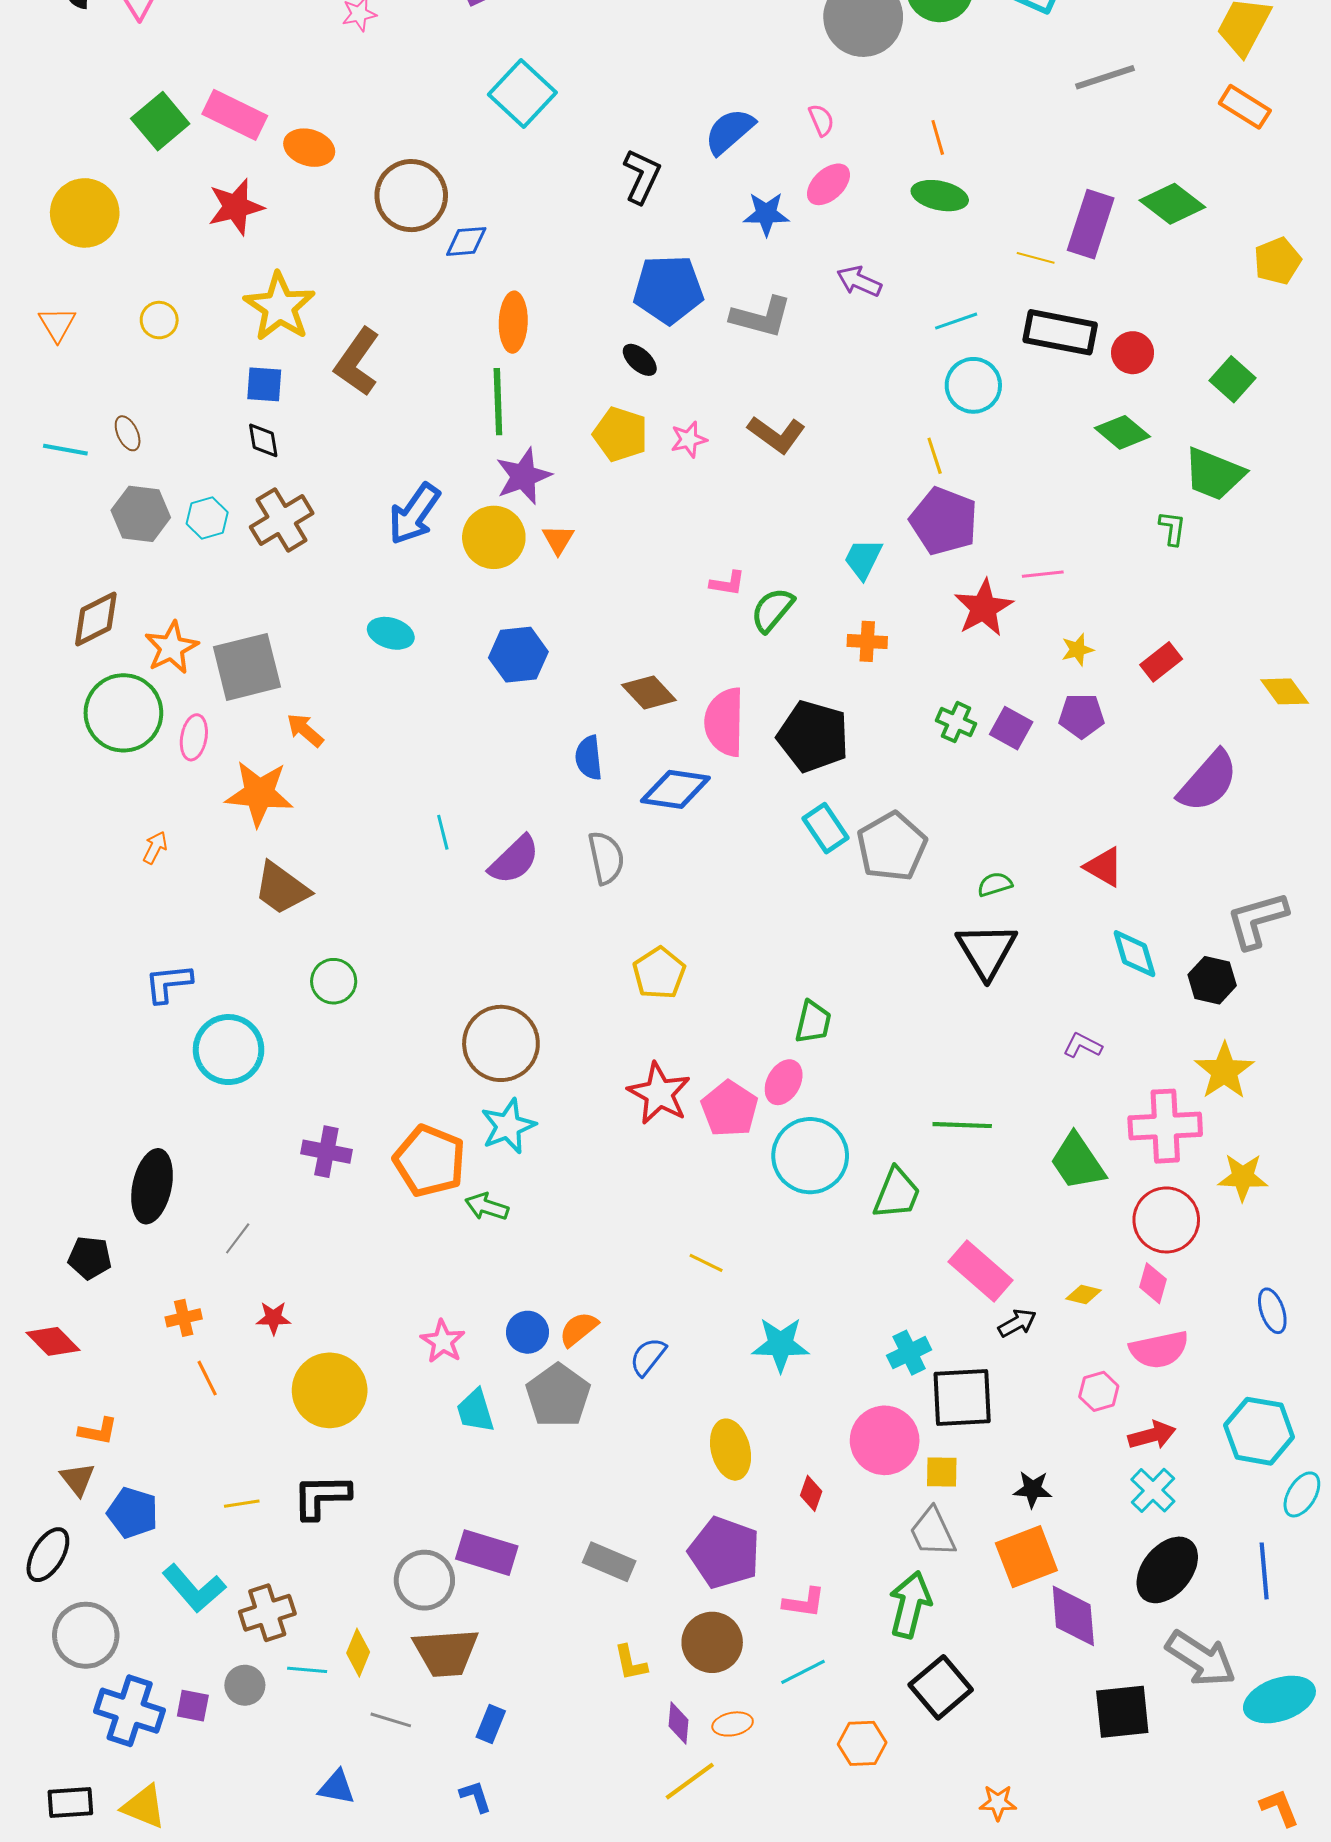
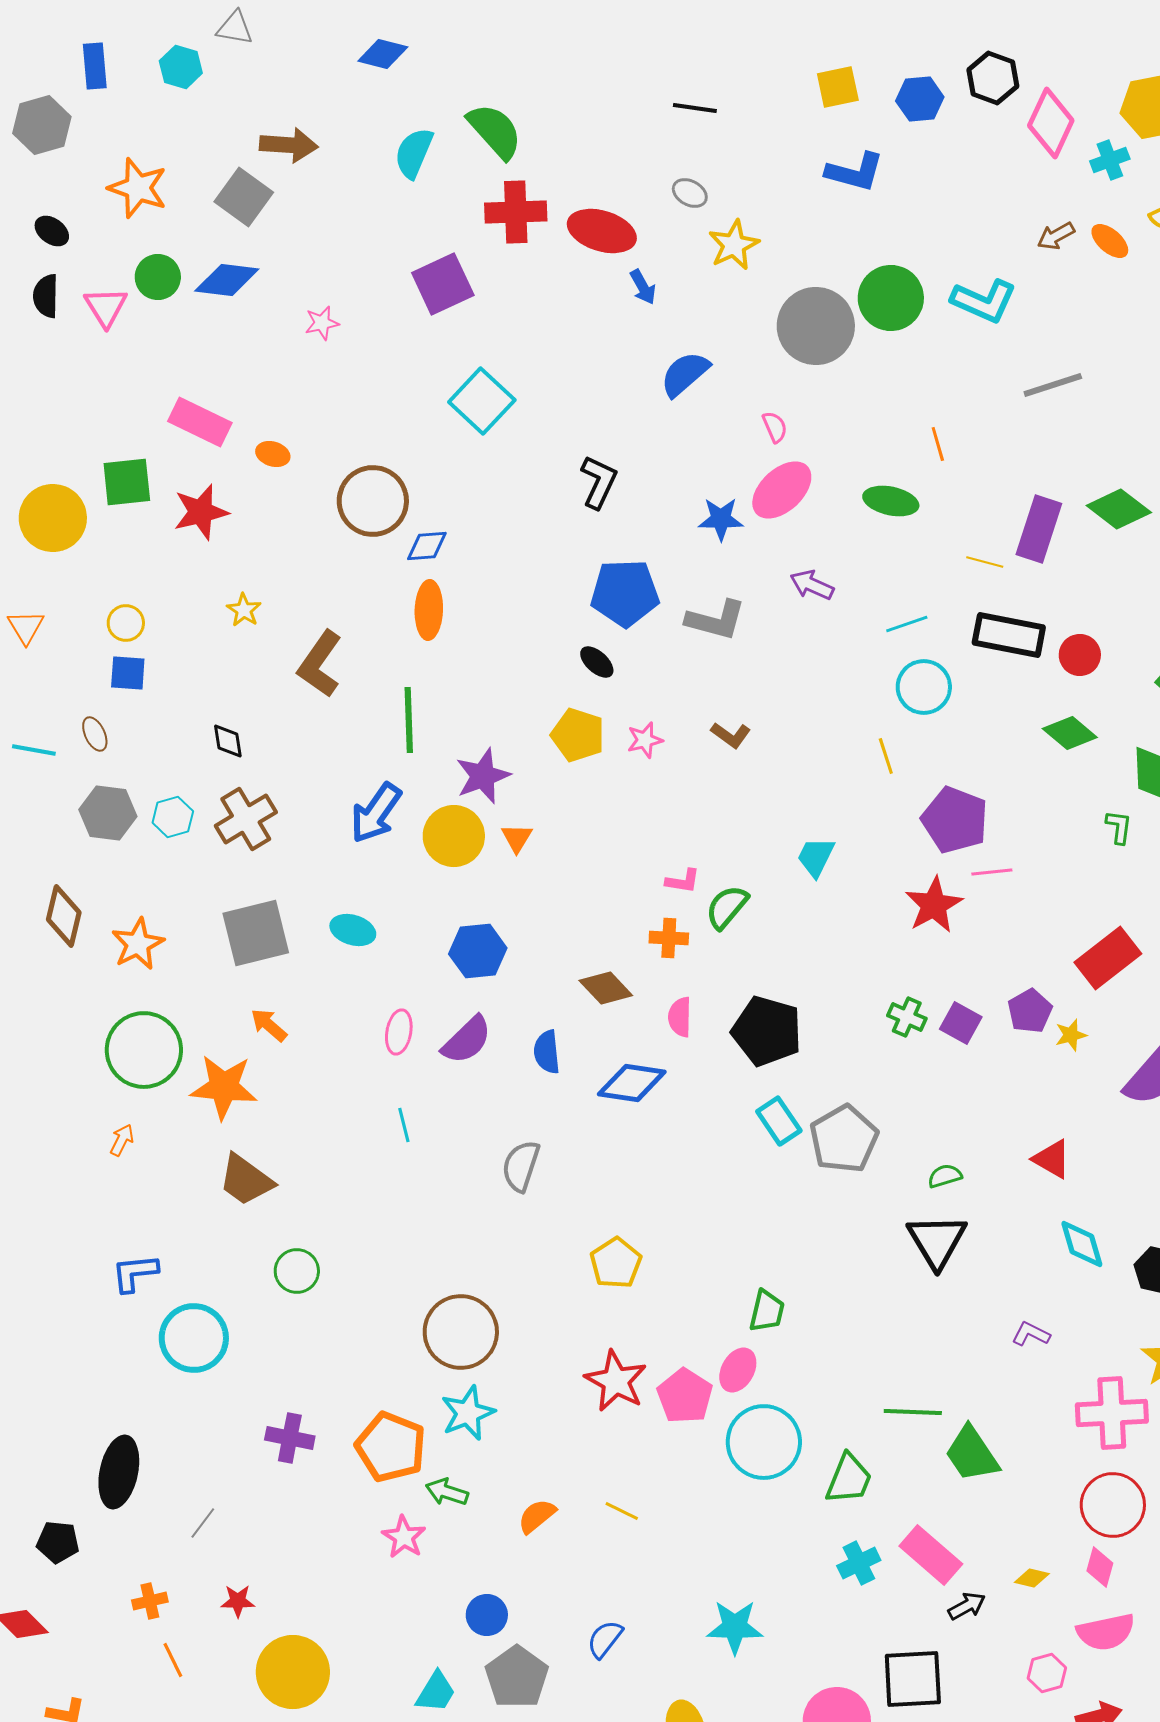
green square: (160, 121) -> (127, 482), moved, turned 34
blue semicircle: (730, 131) -> (685, 374), moved
orange line: (938, 137) -> (938, 444), moved
orange ellipse: (309, 148) -> (273, 454), size x0.7
pink ellipse: (828, 184) -> (782, 490), size x1.4
yellow star: (280, 307) -> (244, 610), size x0.5
orange ellipse: (513, 322) -> (429, 610), moved
blue square: (264, 384) -> (128, 673), moved
green line: (498, 402) -> (409, 720), moved
brown L-shape: (776, 434) -> (731, 735), size x0.7
purple pentagon: (944, 521) -> (955, 820), moved
brown diamond: (96, 619) -> (64, 916), turned -50
orange cross: (867, 641) -> (669, 938), moved
yellow star: (1077, 650) -> (1071, 1035), moved
red rectangle: (1161, 662) -> (1108, 958), size x1.6
gray square: (247, 667) -> (256, 933), moved
green circle: (123, 713) -> (144, 1050), moved
purple pentagon: (1082, 716) -> (1030, 1011), turned -30
pink semicircle: (724, 722) -> (680, 1017), size x0.6
pink ellipse: (194, 737) -> (399, 1032), moved
gray semicircle: (606, 858) -> (521, 1166), moved, turned -150
purple semicircle: (514, 860) -> (467, 1040), moved
green trapezoid: (1077, 1162) -> (972, 1454), moved
yellow line: (706, 1263) -> (622, 1511), moved
orange semicircle: (579, 1329) -> (537, 1516), moved
pink star: (443, 1341) -> (404, 1537), moved
cyan cross: (909, 1353) -> (859, 1563), moved
cyan trapezoid: (475, 1411) -> (436, 1692), turned -132

